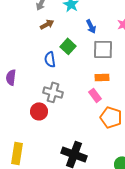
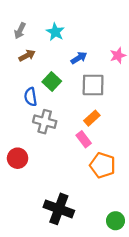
blue arrow: (91, 26) -> (79, 58), turned -96
orange rectangle: (102, 77) -> (92, 118), turned -40
gray cross: (53, 92) -> (45, 122), moved

